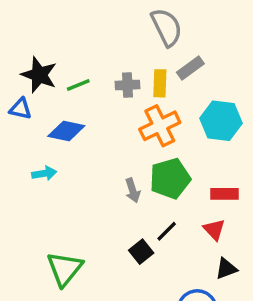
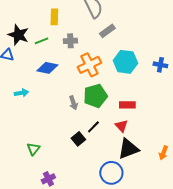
yellow rectangle: (160, 83) -> (54, 17), moved
blue diamond: (66, 131) -> (47, 68), moved
green triangle: (65, 269) -> (33, 149), size x0.6
black triangle: (226, 269) -> (128, 149), size x1.6

